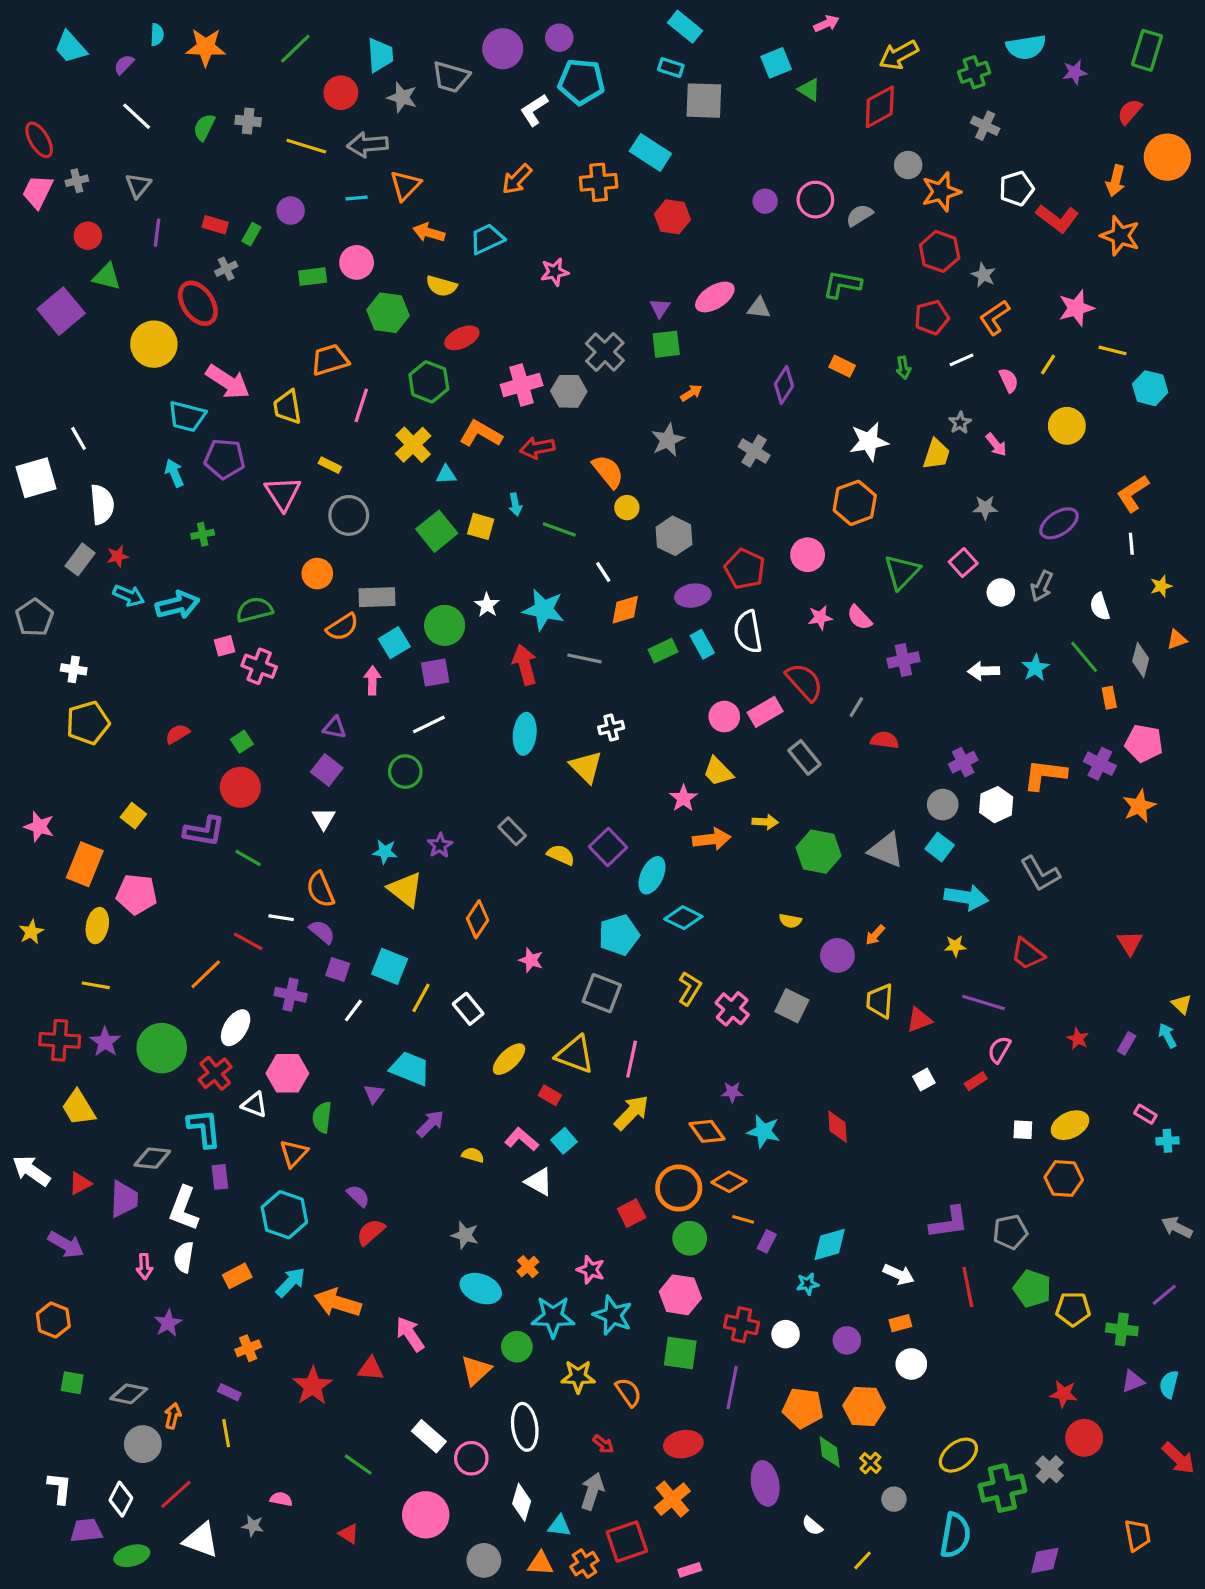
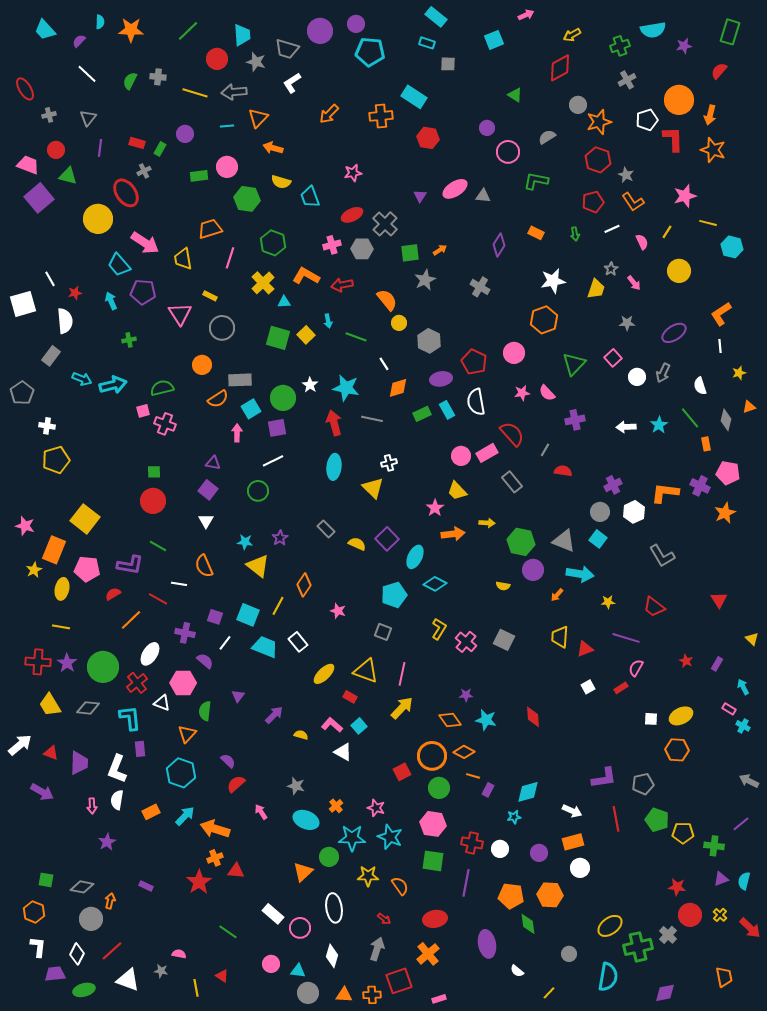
yellow arrow: (899, 55) -> (572, 35), size x0.7
green triangle: (809, 90) -> (515, 95), moved
gray square: (704, 101) -> (448, 64), size x0.6
white L-shape: (534, 110) -> (292, 83), moved
gray cross: (985, 126) -> (627, 80), turned 36
orange circle: (1167, 157) -> (679, 100), moved
pink trapezoid: (38, 192) -> (28, 165), moved, turned 85
pink circle: (815, 200) -> (508, 152), moved
red L-shape: (1057, 218) -> (673, 139), turned -128
cyan trapezoid: (487, 239) -> (310, 197), moved, turned -85
orange L-shape: (995, 317) -> (633, 202), turned -90
red ellipse: (462, 338) -> (352, 215), moved
green square: (666, 344) -> (410, 253), moved
pink cross: (522, 385) -> (332, 245), size x0.7
cyan trapezoid: (187, 416) -> (119, 265), turned 35
yellow square: (481, 526) -> (306, 335), turned 30
green square: (437, 531) -> (278, 338), turned -35
red star: (118, 556) -> (75, 293), moved
red semicircle: (177, 734) -> (113, 594), moved
green square: (242, 742) -> (154, 472), turned 32
yellow square: (133, 816) -> (85, 519), size x1.8
purple L-shape: (204, 831) -> (130, 565), moved
cyan arrow: (966, 897) -> (580, 574), moved
yellow star: (31, 932) -> (34, 570), moved
purple semicircle: (322, 932) -> (205, 661), moved
purple circle: (837, 955) -> (533, 570), moved
gray square: (602, 993) -> (383, 632), size x0.7
yellow line: (421, 998) -> (278, 606), moved
cyan arrow: (1167, 1036) -> (743, 687), moved
cyan trapezoid: (410, 1069) -> (265, 647), moved
cyan cross: (1167, 1141) -> (743, 726), turned 32
gray diamond: (152, 1158) -> (88, 708), moved
white arrow: (31, 1171) -> (20, 745), turned 105
red triangle: (80, 1183) -> (51, 753), turned 49
orange hexagon: (53, 1320) -> (34, 912), moved
orange rectangle: (900, 1323) -> (573, 842), size x1.5
pink arrow: (410, 1334) -> (261, 812), moved, size x0.7
orange cross: (248, 1348) -> (215, 858), moved
yellow line: (226, 1433) -> (196, 988), moved
yellow cross: (870, 1463) -> (720, 915), moved
pink circle: (426, 1515) -> (271, 964), size x0.6
cyan triangle: (559, 1526) -> (298, 971), moved
orange cross: (584, 1564) -> (372, 995), turned 30

